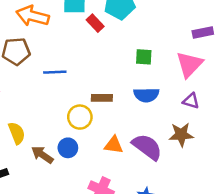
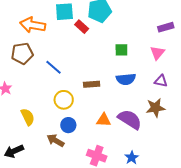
pink triangle: (189, 64) -> (157, 53), size x0.7
blue line: (55, 72) -> (53, 67), turned 48
yellow circle: (80, 117) -> (64, 100), moved
brown arrow: (42, 155) -> (55, 140), moved

